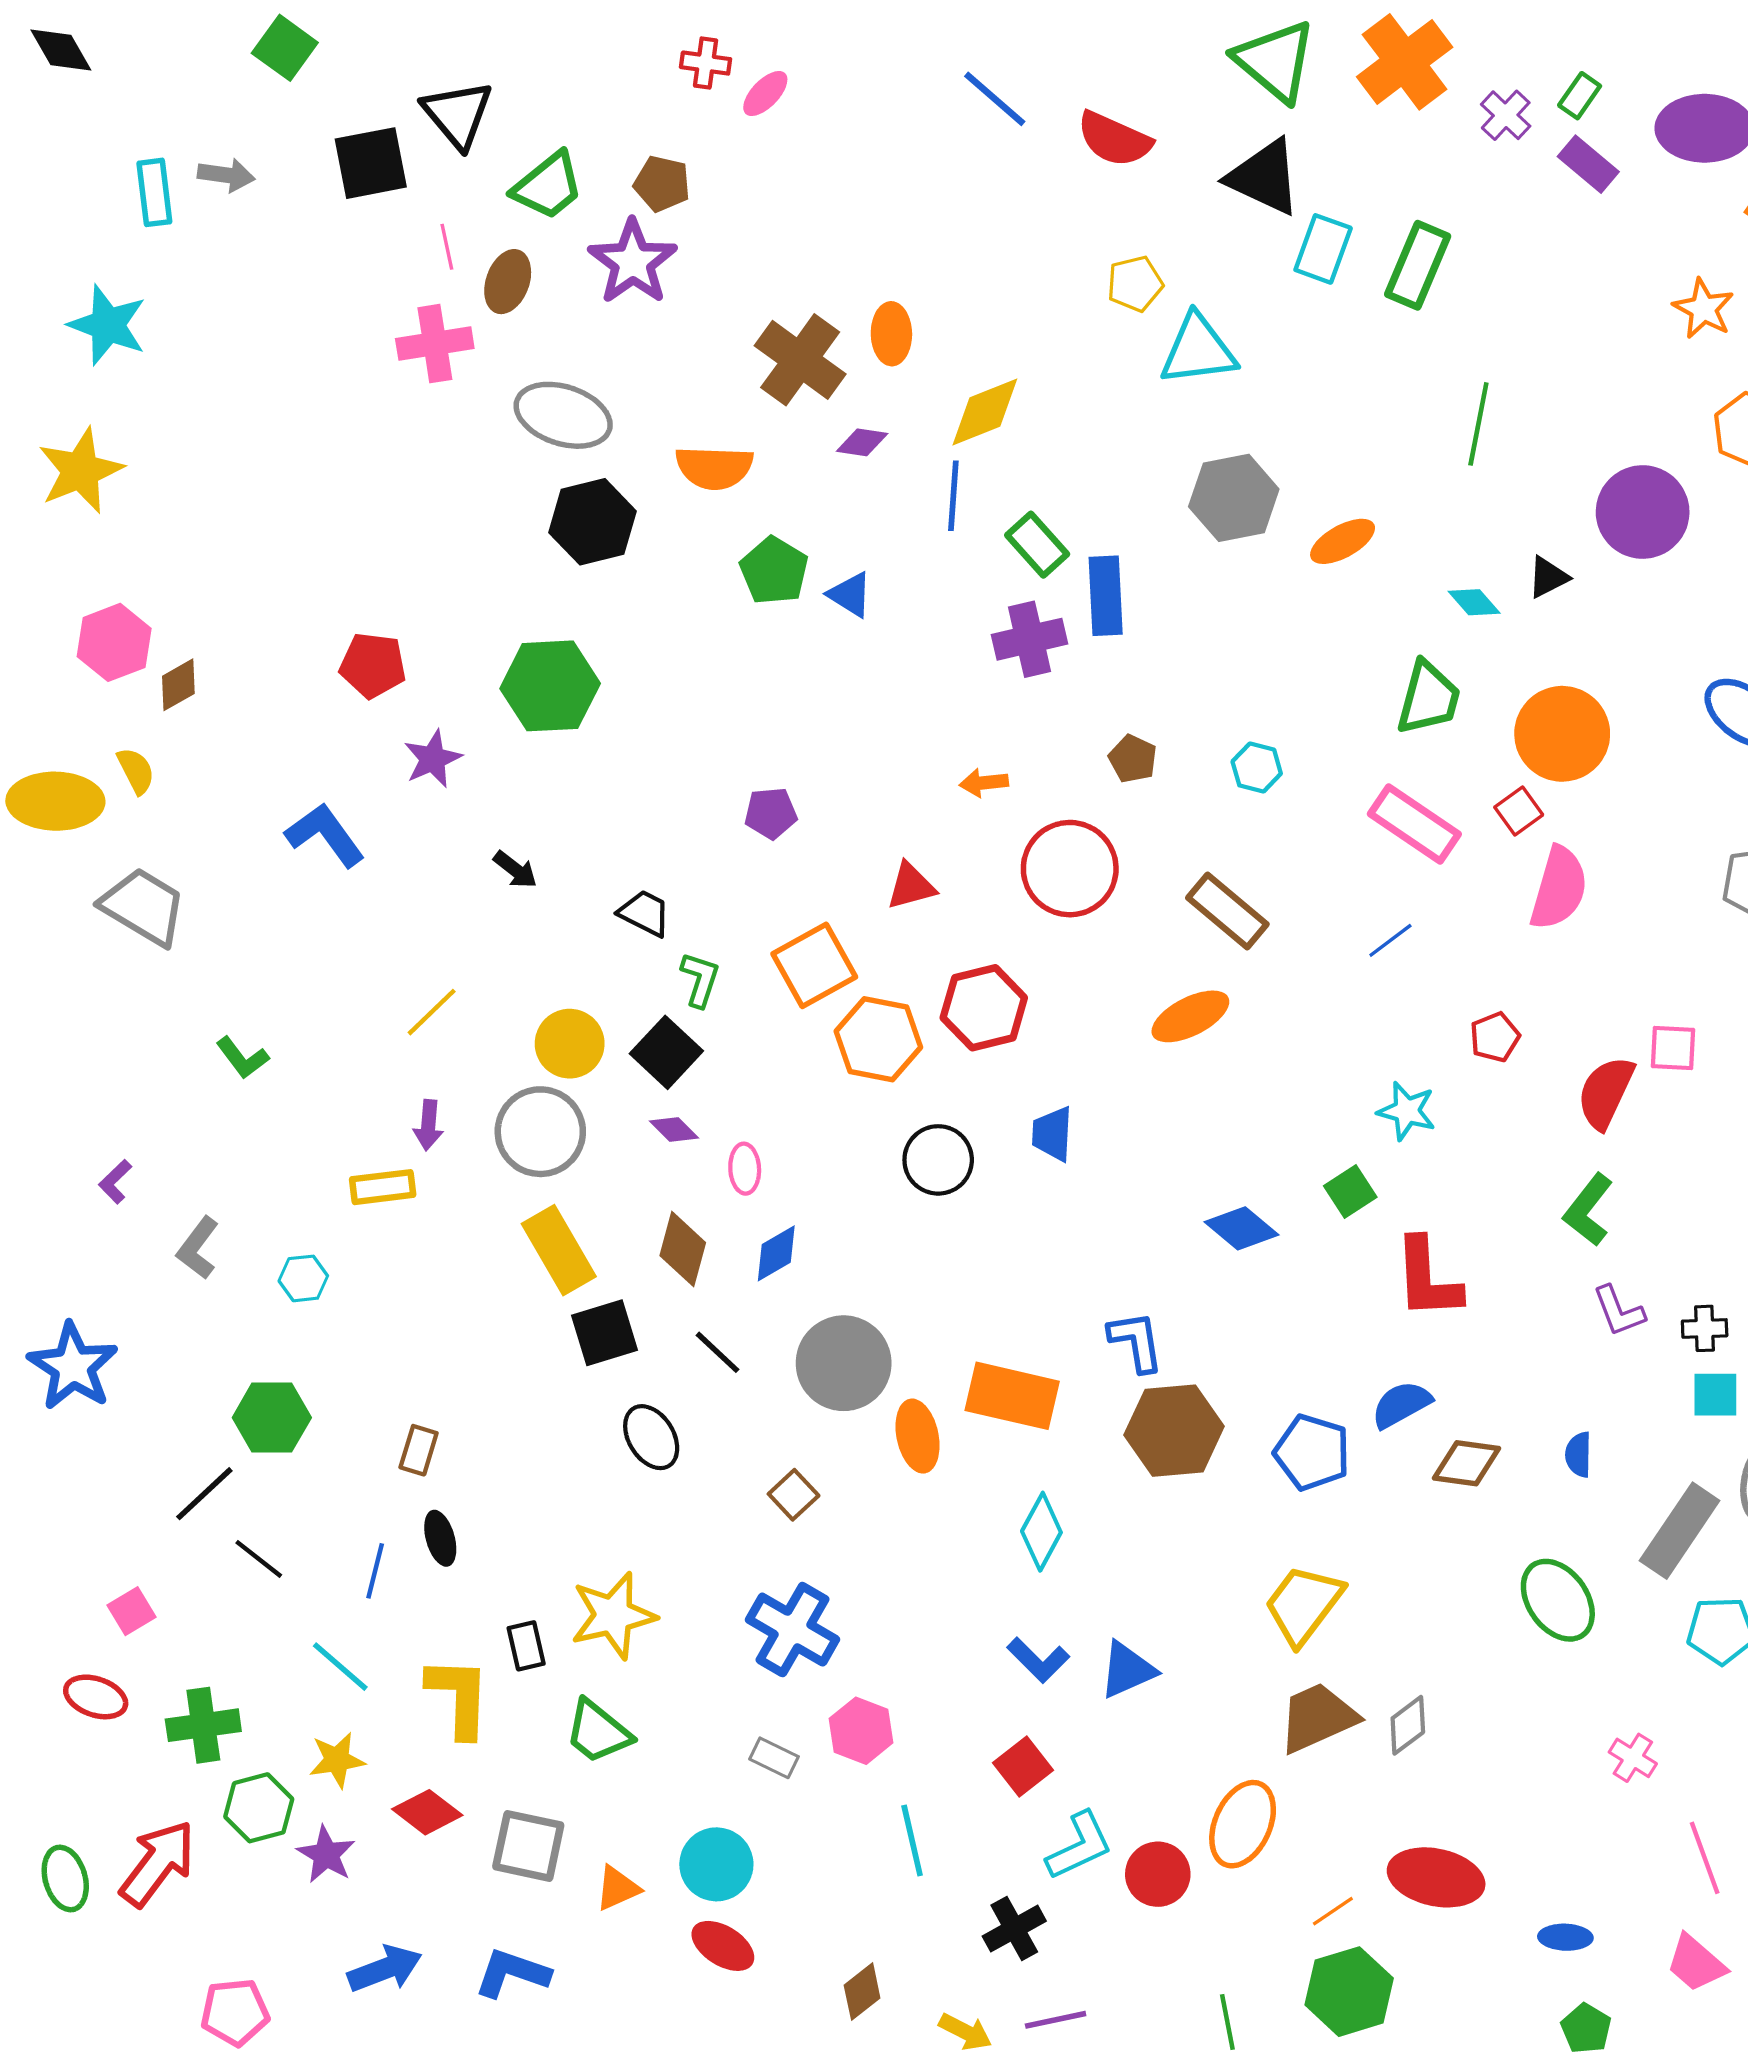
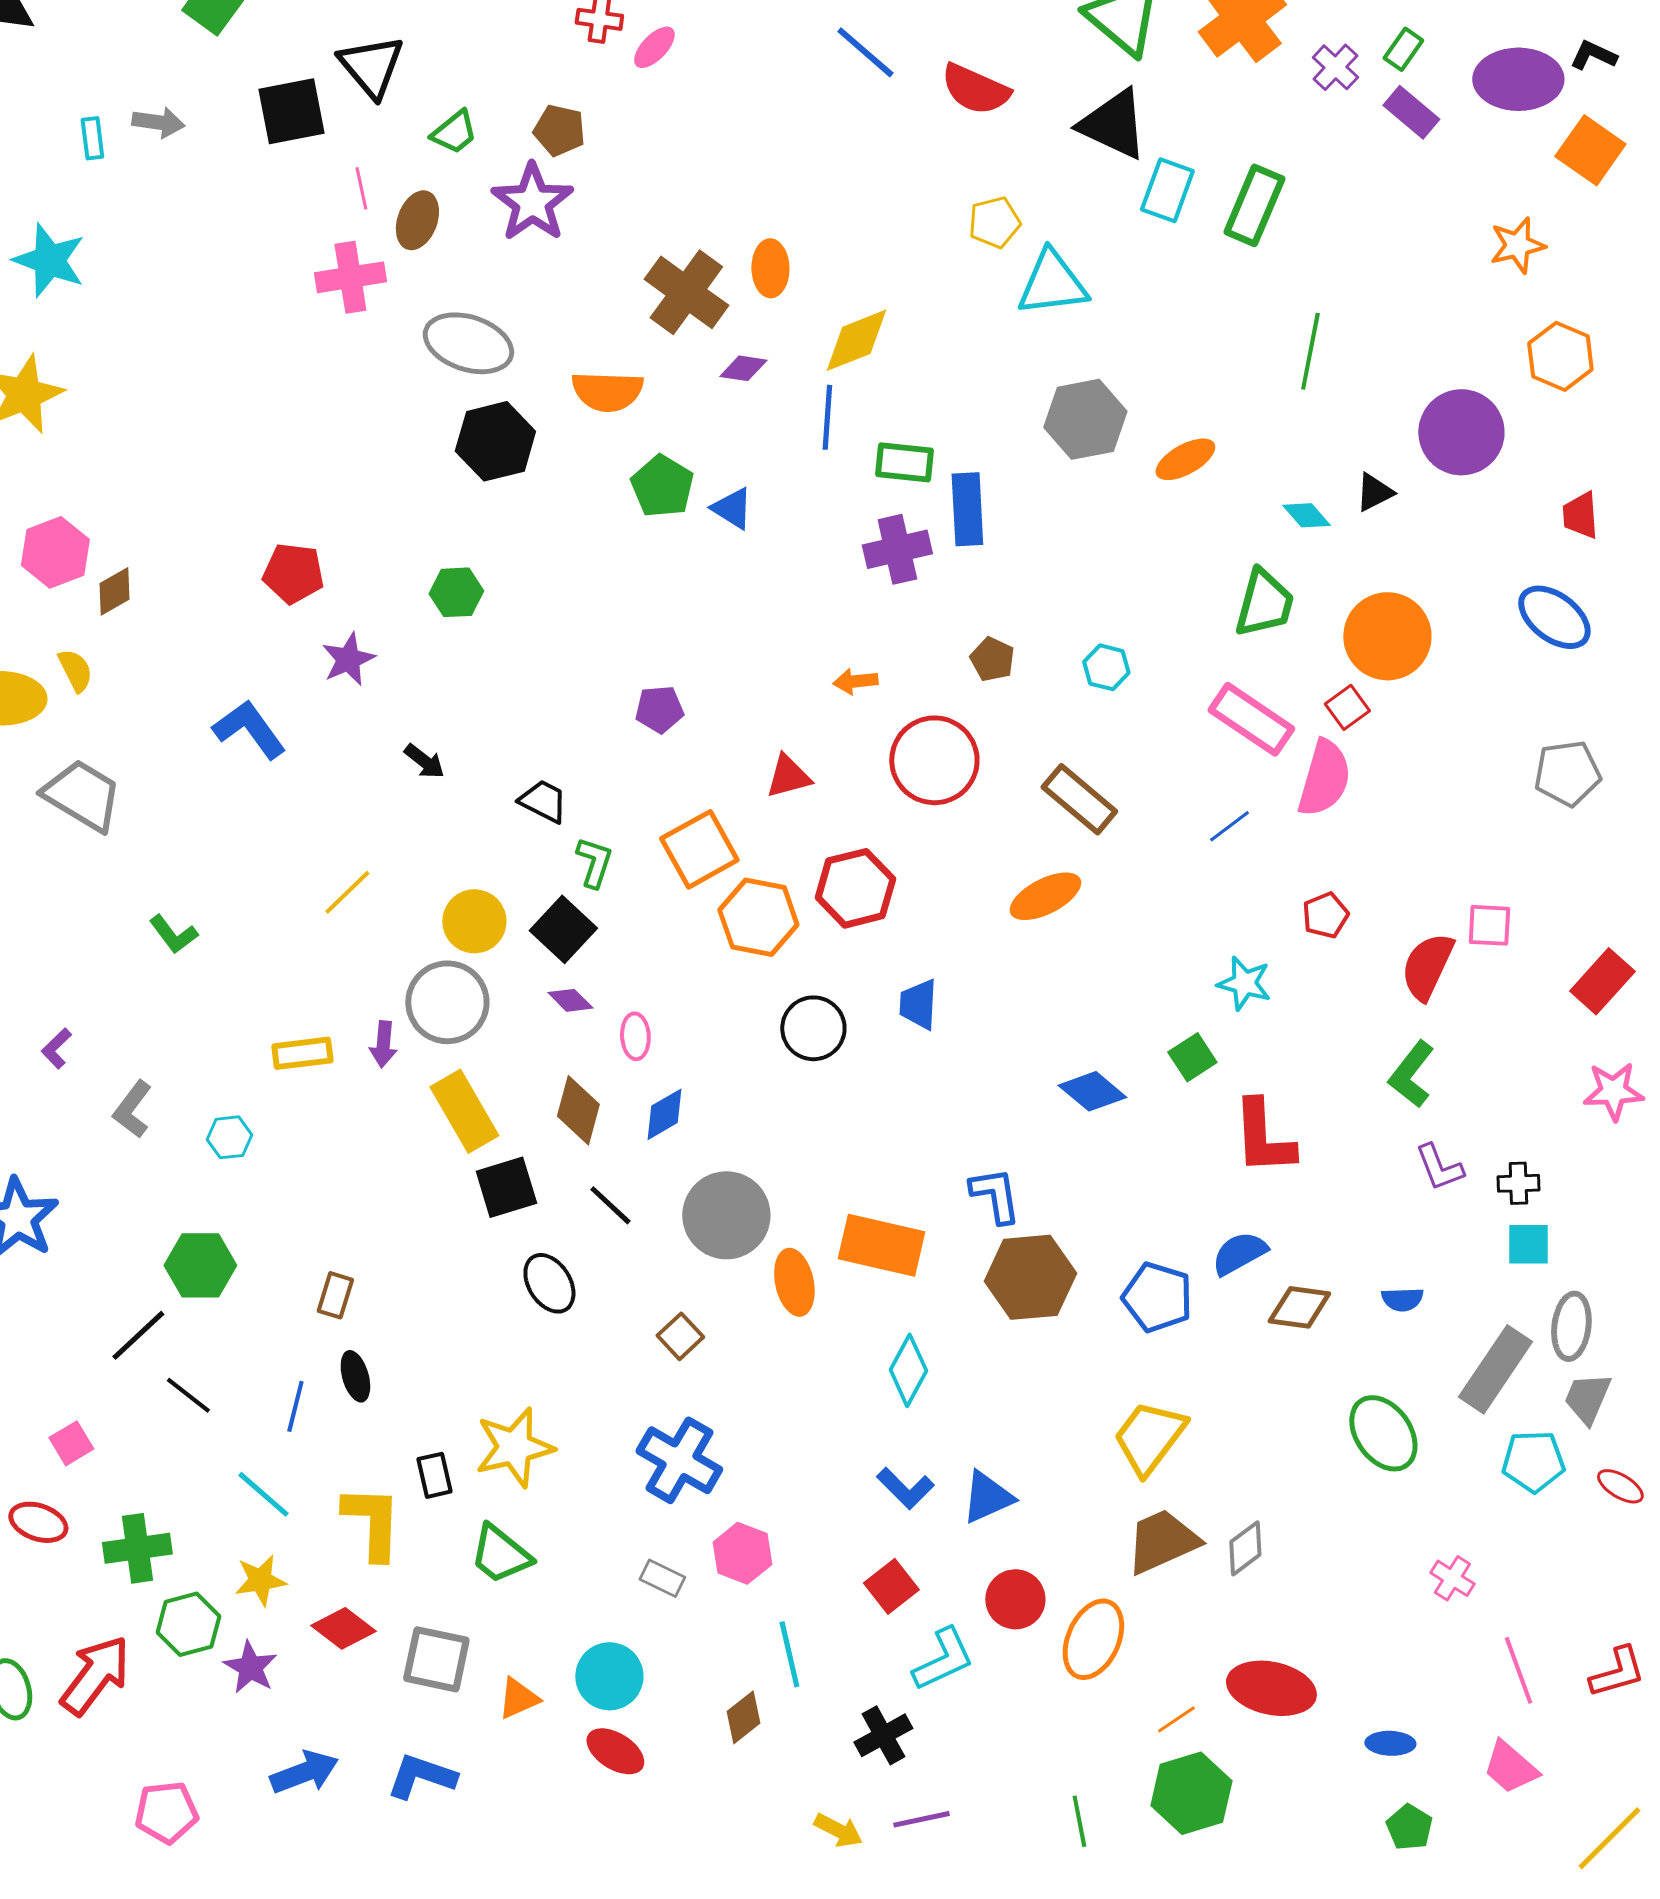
green trapezoid: (548, 186) -> (454, 132), size x0.7
cyan rectangle: (154, 192) -> (92, 138), size x0.7
orange star: (1703, 309) -> (1517, 245), turned 30
green rectangle: (1037, 545) -> (904, 462), turned -42
green hexagon: (550, 686) -> (456, 592), size x0.6
pink semicircle: (1559, 888) -> (1324, 778), moved
purple arrow: (428, 1125) -> (383, 1044), moved
blue semicircle: (1578, 1455) -> (1402, 1299), turned -93
red circle: (1158, 1874) -> (1015, 1599), moved
brown diamond: (862, 1992) -> (743, 1717), moved

